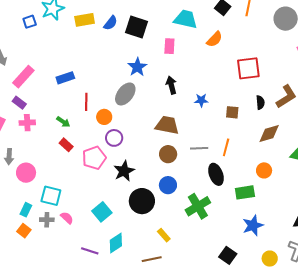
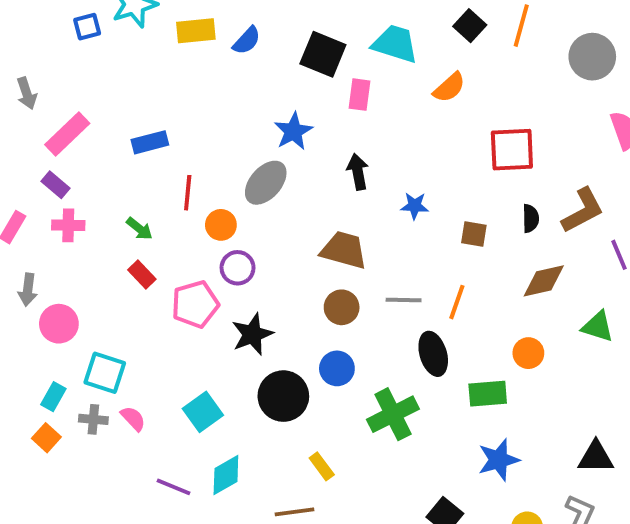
black square: (137, 27) -> (323, 54), moved

